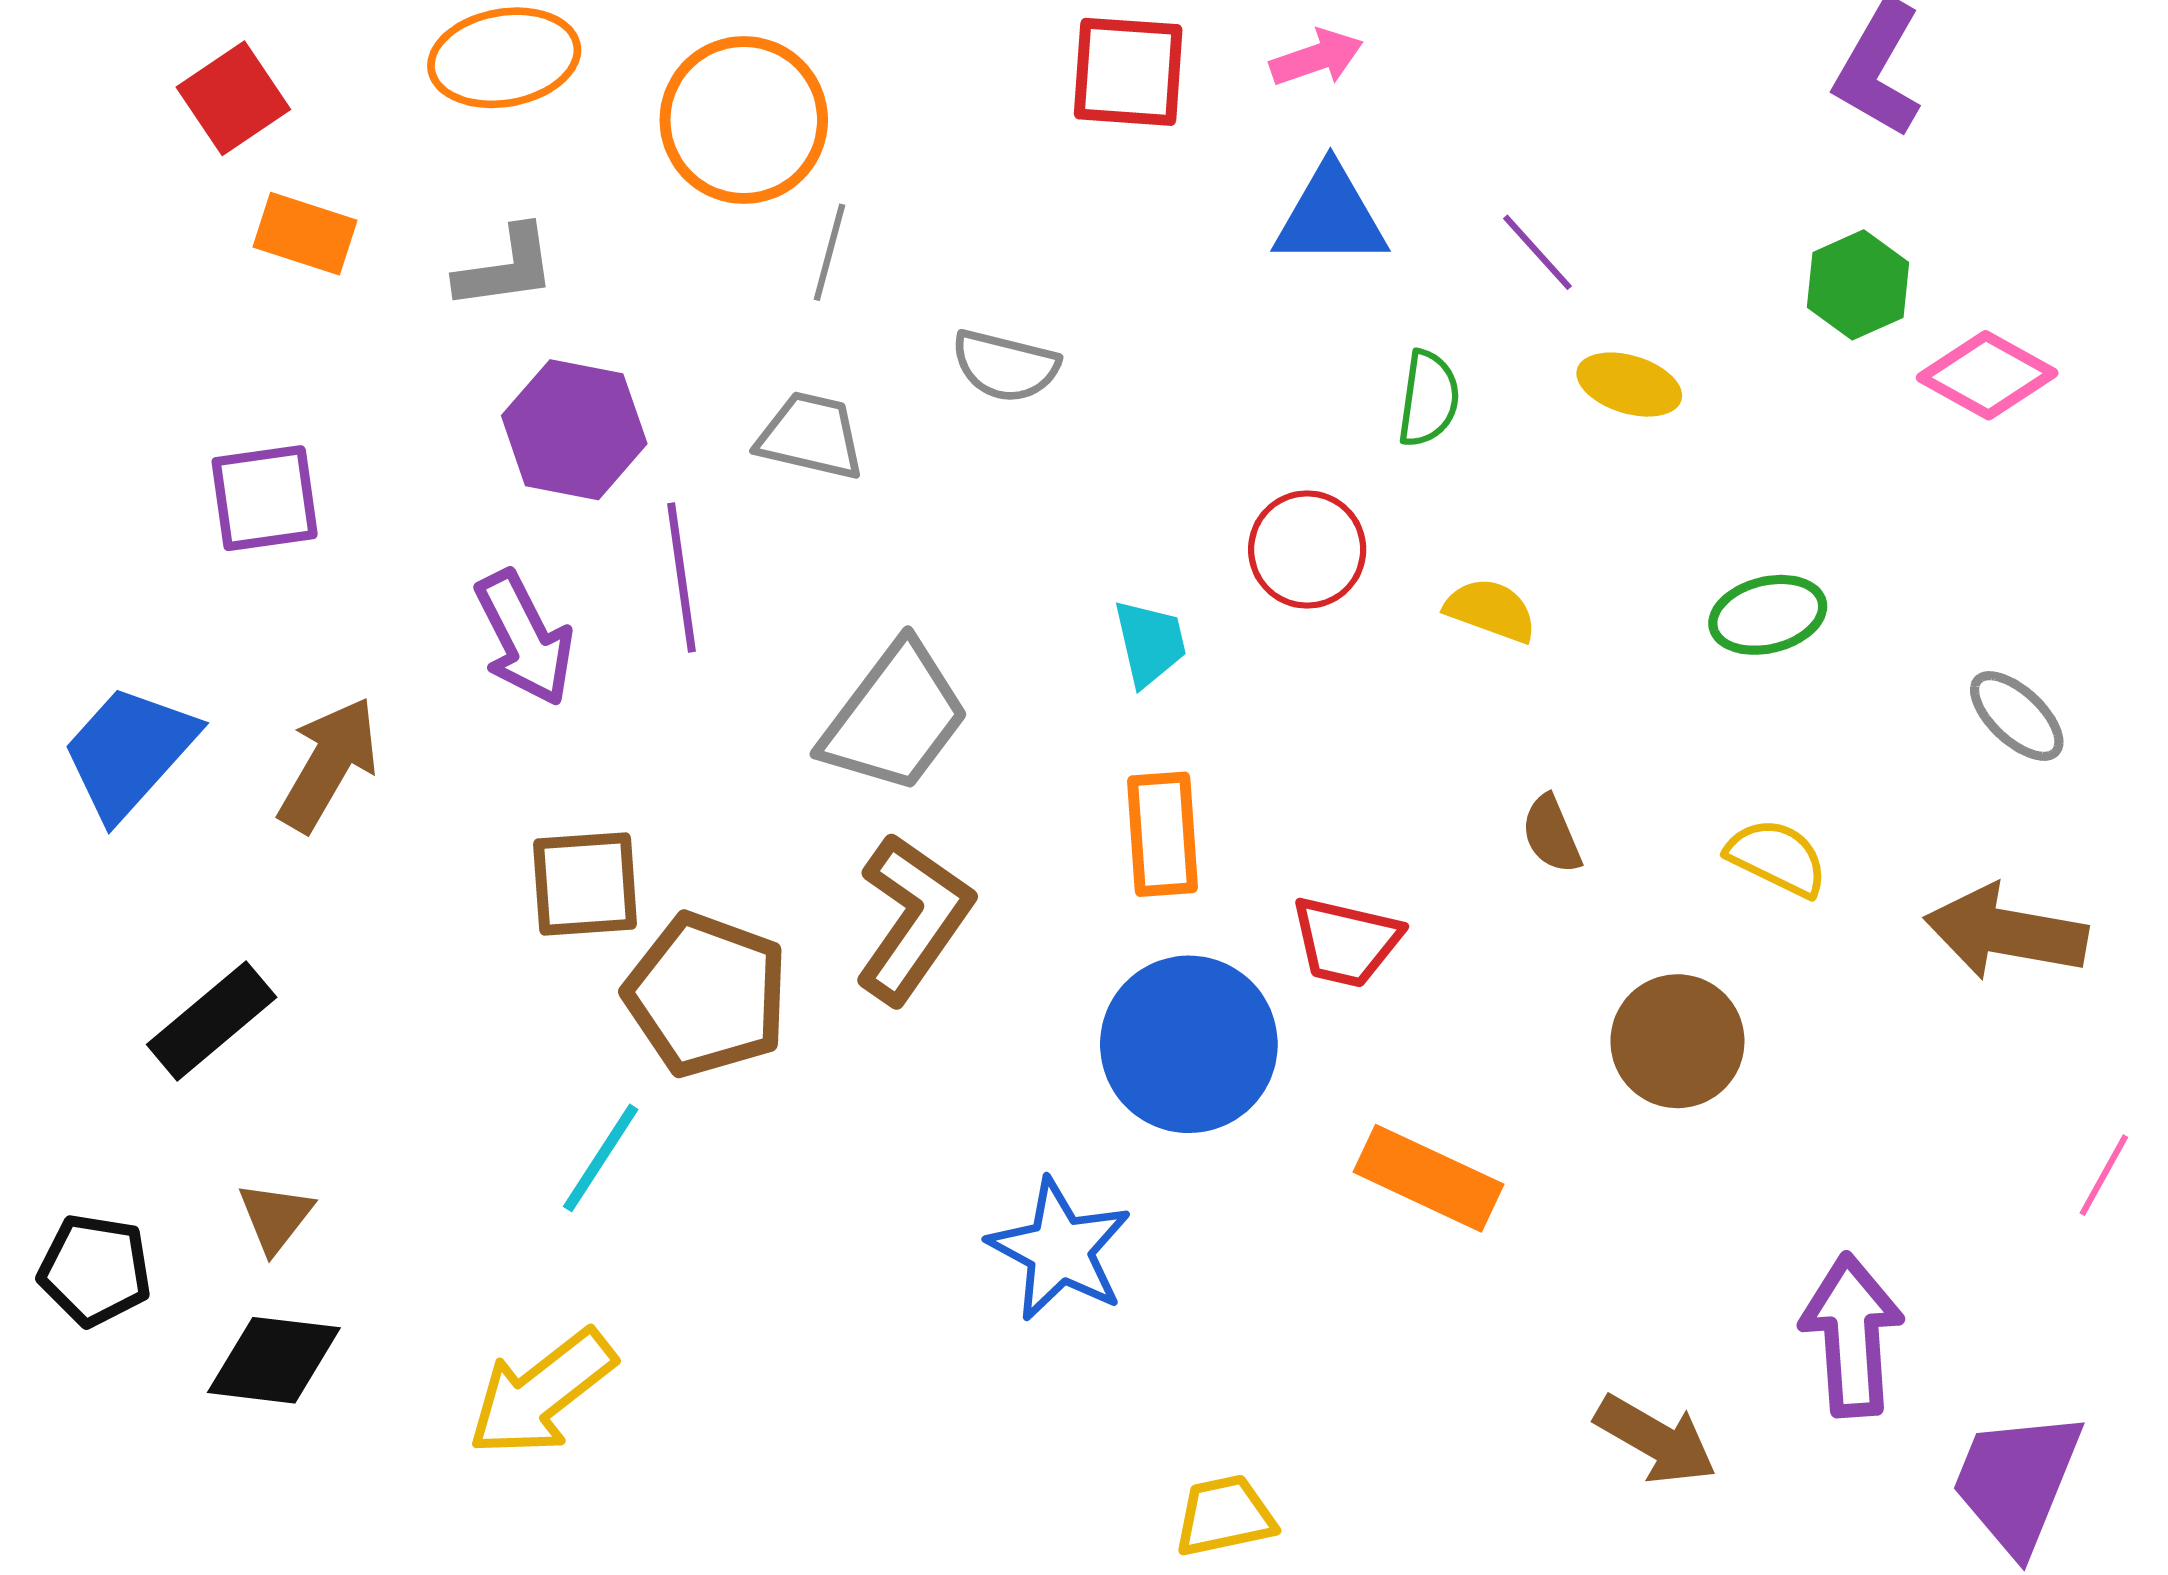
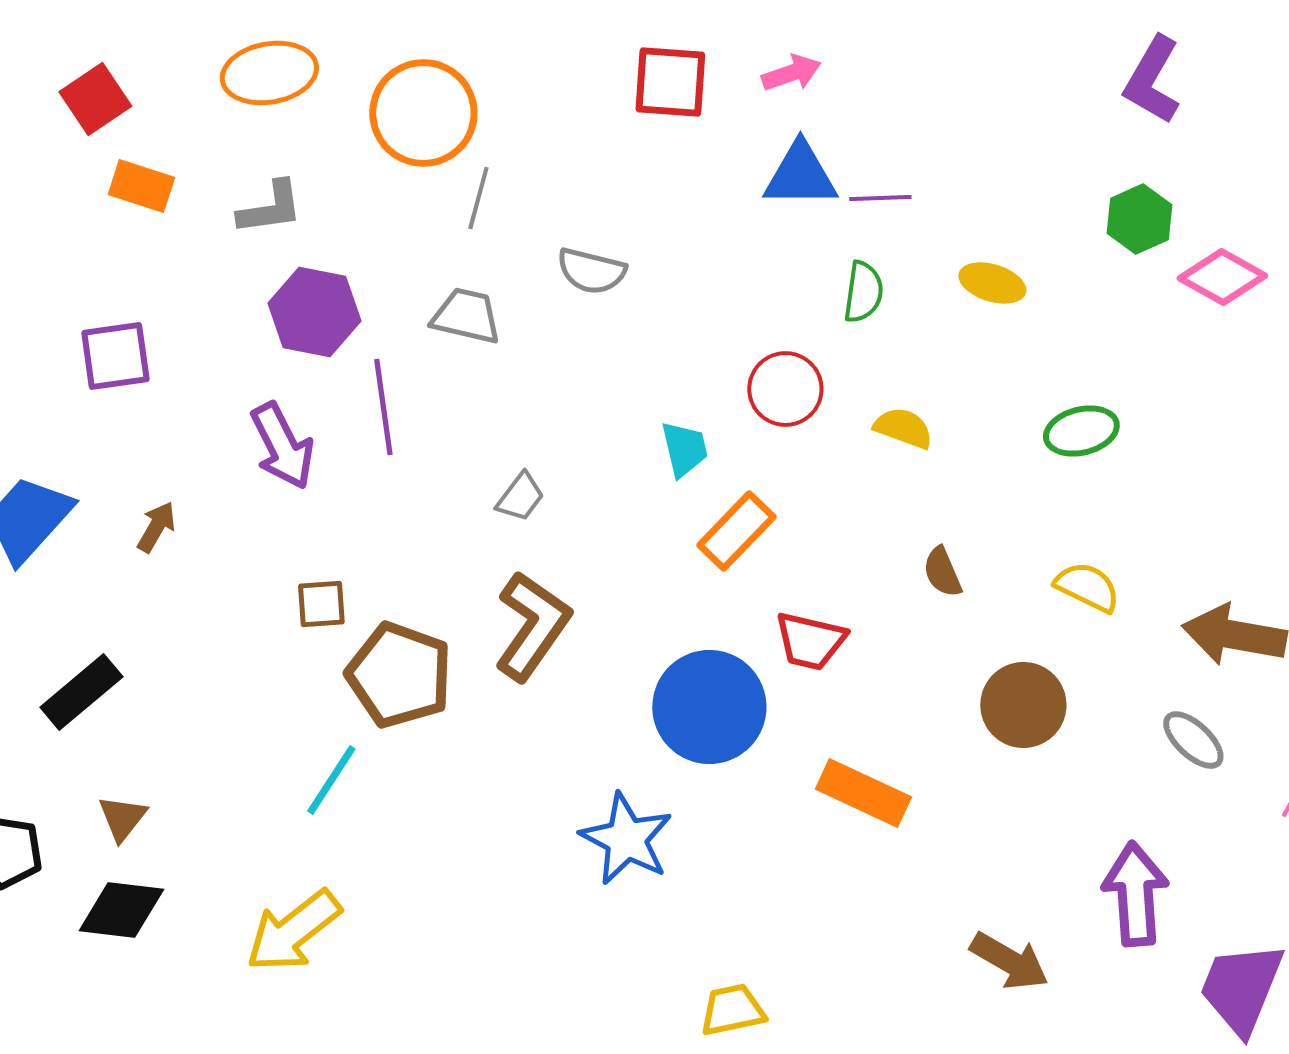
purple line: (1537, 252) -> (880, 198), moved, turned -50
gray ellipse: (2017, 716) -> (1193, 740), moved
gray trapezoid: (895, 718) -> (520, 497), size x0.5
brown arrow: (328, 764) -> (156, 527), size x0.6
orange rectangle: (1162, 834) -> (736, 531), moved, turned 48
brown square: (585, 884) -> (321, 604), size x0.7

